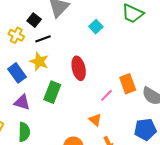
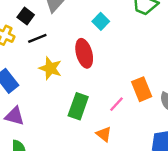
yellow star: (39, 62) -> (50, 68), moved
red ellipse: (79, 68) -> (84, 53), moved
green rectangle: (52, 92) -> (78, 106), moved

